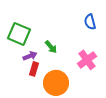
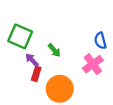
blue semicircle: (90, 22) -> (100, 41), moved
purple arrow: (30, 56) -> (32, 60), turned -112

